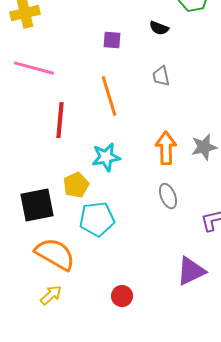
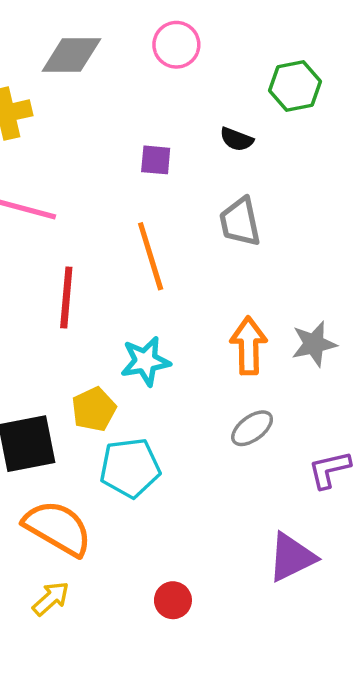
gray trapezoid: (161, 76) -> (240, 222), size x1.4
gray ellipse: (168, 196) -> (252, 428), turned 75

